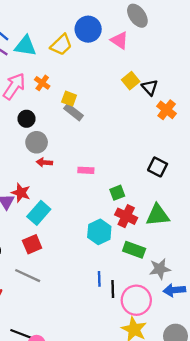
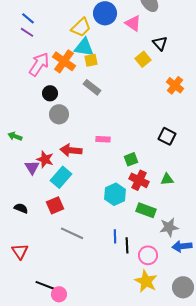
cyan triangle: (25, 46) -> (84, 47), moved
orange cross: (42, 83) -> (64, 61), size x1.6
black triangle: (150, 87) -> (160, 43), moved
yellow square: (69, 99) -> (91, 60), moved, turned -32
red arrow: (44, 162) -> (71, 150), moved, size x1.5
green triangle: (158, 215) -> (167, 179), size x0.6
gray line: (28, 276) -> (72, 233), moved
pink circle: (136, 300) -> (148, 255), size x0.7

